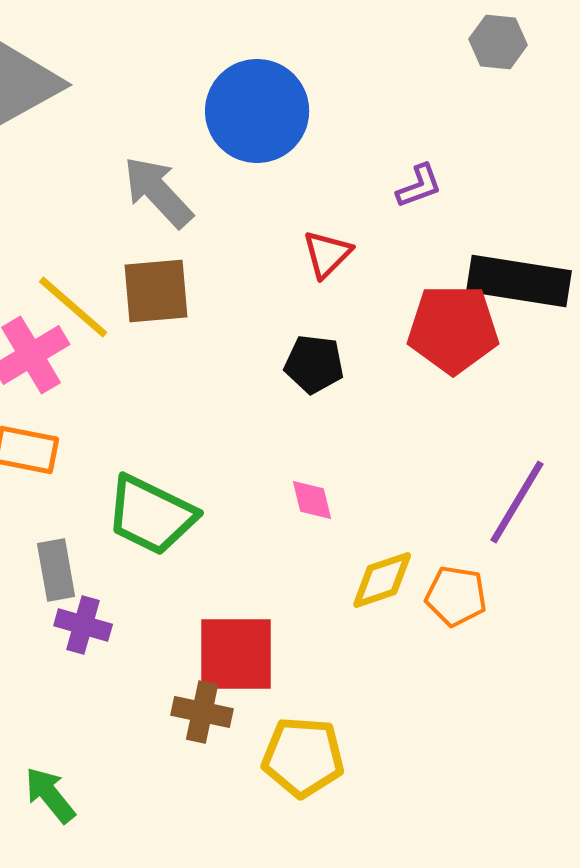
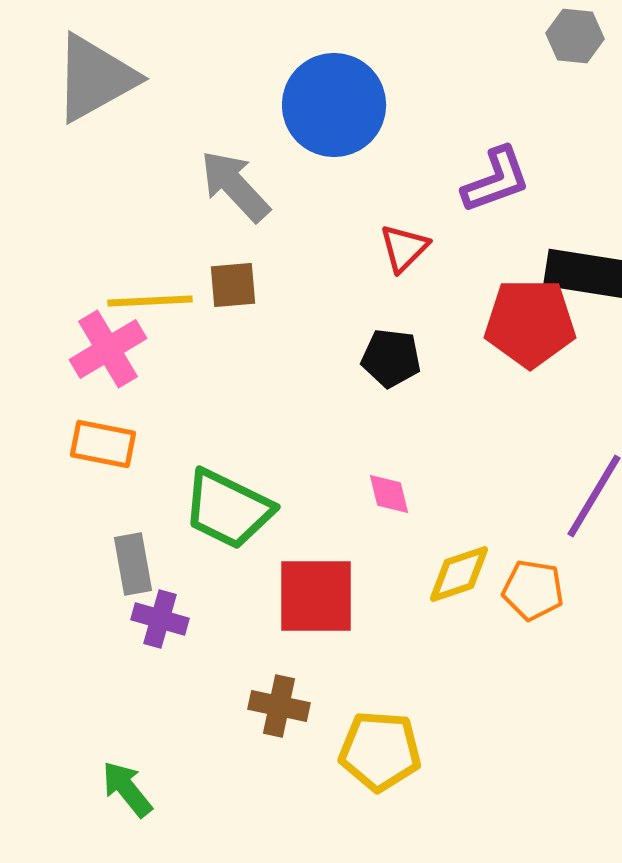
purple L-shape: (419, 186) -> (496, 180), size x1.5
brown square: (156, 291) -> (233, 285), size x0.7
yellow line: (73, 307) -> (150, 301), turned -44
red square: (236, 654) -> (316, 596), moved

